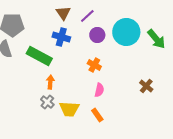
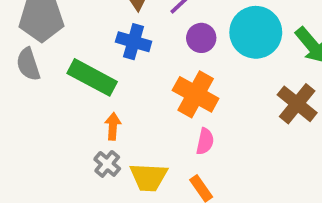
orange cross: (94, 65) -> (196, 94), size x1.6
brown cross: (146, 86) -> (297, 104), moved, size x1.5

